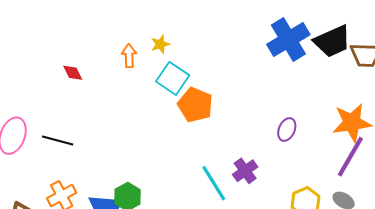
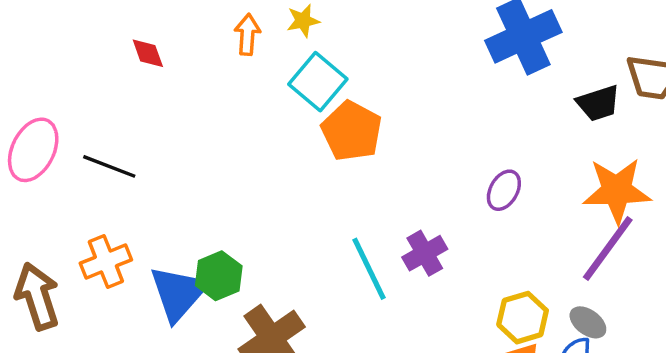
black trapezoid: (332, 41) -> (598, 103), moved, size x0.7

